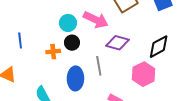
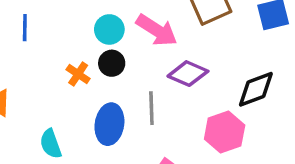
blue line: (20, 40) -> (25, 28), moved
orange cross: (53, 52) -> (78, 74), turned 32

